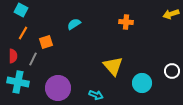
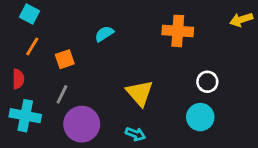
orange cross: (126, 22) -> (178, 31), size x1.5
gray line: (33, 59) -> (62, 94), moved
yellow triangle: (113, 66) -> (140, 93), moved
white circle: (172, 71) -> (207, 82), moved

